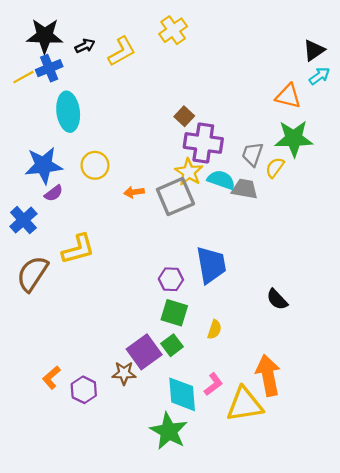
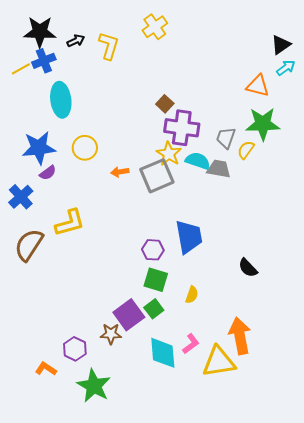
yellow L-shape: (122, 51) -> (109, 46), turned -44
orange L-shape: (51, 378) -> (46, 369), moved, turned 75
green star: (169, 431) -> (94, 386), moved

